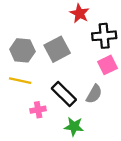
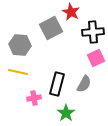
gray square: (57, 49) -> (51, 28), moved
black rectangle: (64, 94) -> (57, 84), turned 60
green star: (74, 127) -> (66, 113), turned 30

